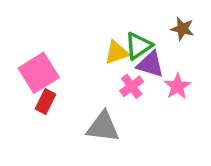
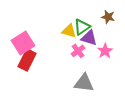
yellow triangle: (116, 52) -> (69, 31), turned 35
red rectangle: (45, 101) -> (27, 60), size x1.5
gray triangle: (103, 127) -> (84, 83), moved

